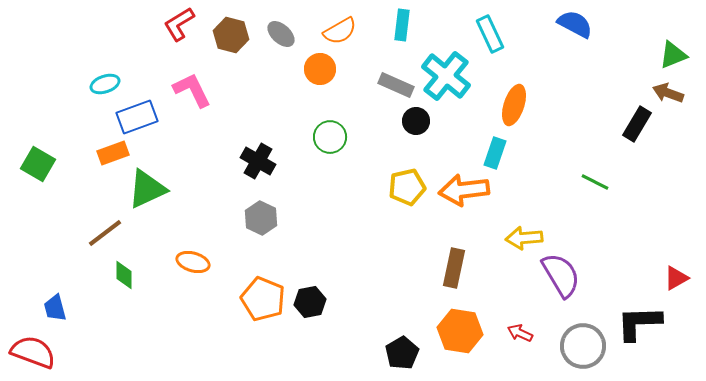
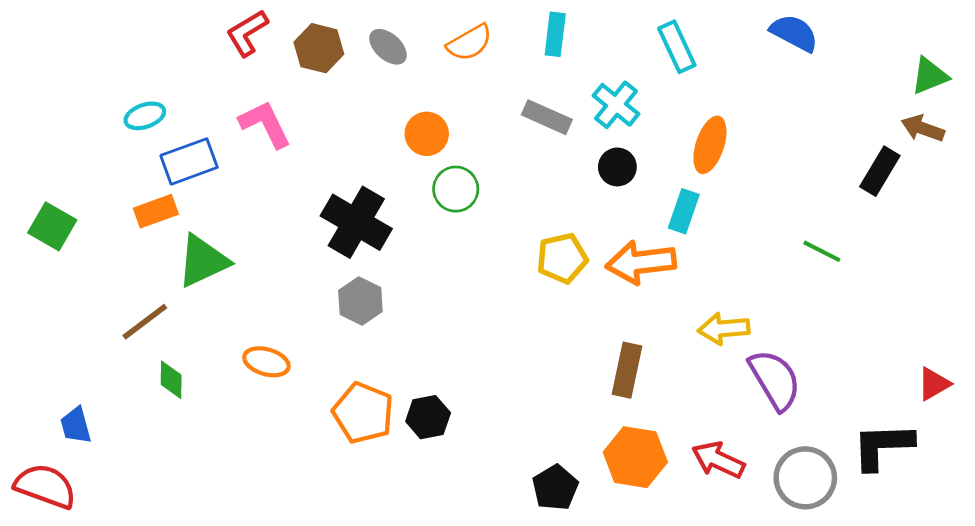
orange circle: (320, 69) -> (427, 134), moved
cyan cross: (446, 76) -> (616, 105), size x0.7
black circle: (416, 121) -> (617, 167), moved
black cross: (258, 161) -> (356, 222), size x1.4
red arrow: (520, 333) -> (718, 460), size x1.5

